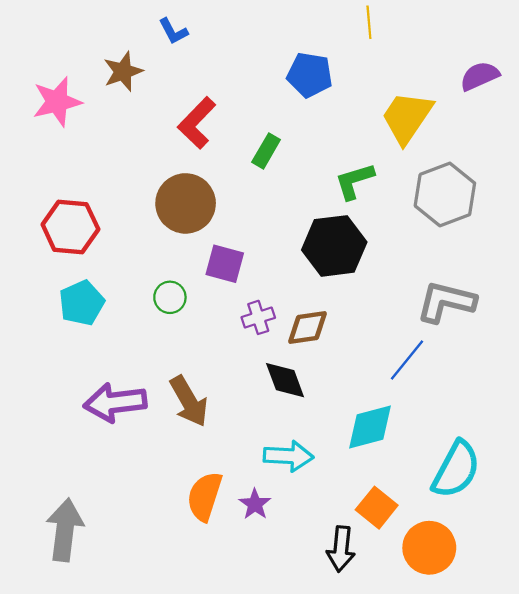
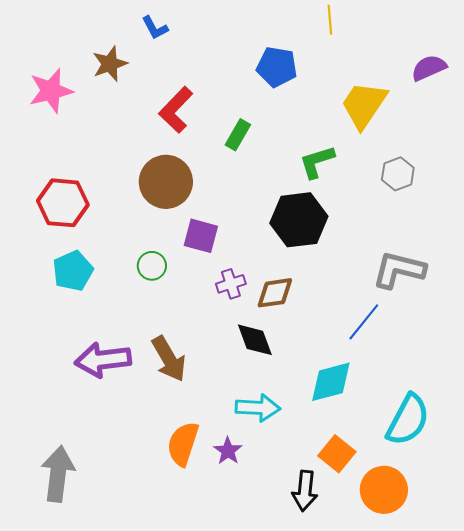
gray hexagon: (445, 195) -> (398, 174), size x0.6

